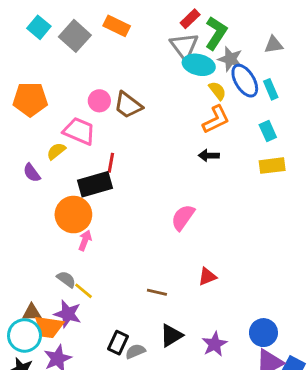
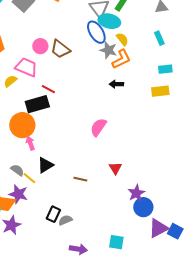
gray star: (230, 59) -> (108, 50), moved
blue ellipse: (245, 81) -> (96, 32), moved
cyan rectangle: (268, 131) -> (165, 69), moved, turned -72
red line: (111, 163) -> (48, 89), turned -72
pink arrow: (85, 240) -> (30, 143), turned -40
red triangle: (207, 276) -> (115, 168), turned -40
blue circle: (263, 333) -> (143, 207), moved
black triangle: (171, 335) -> (45, 165), moved
purple star: (215, 344) -> (136, 193), moved

